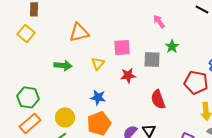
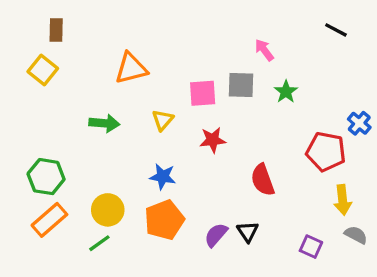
gray square: (152, 59) -> (241, 85), moved

